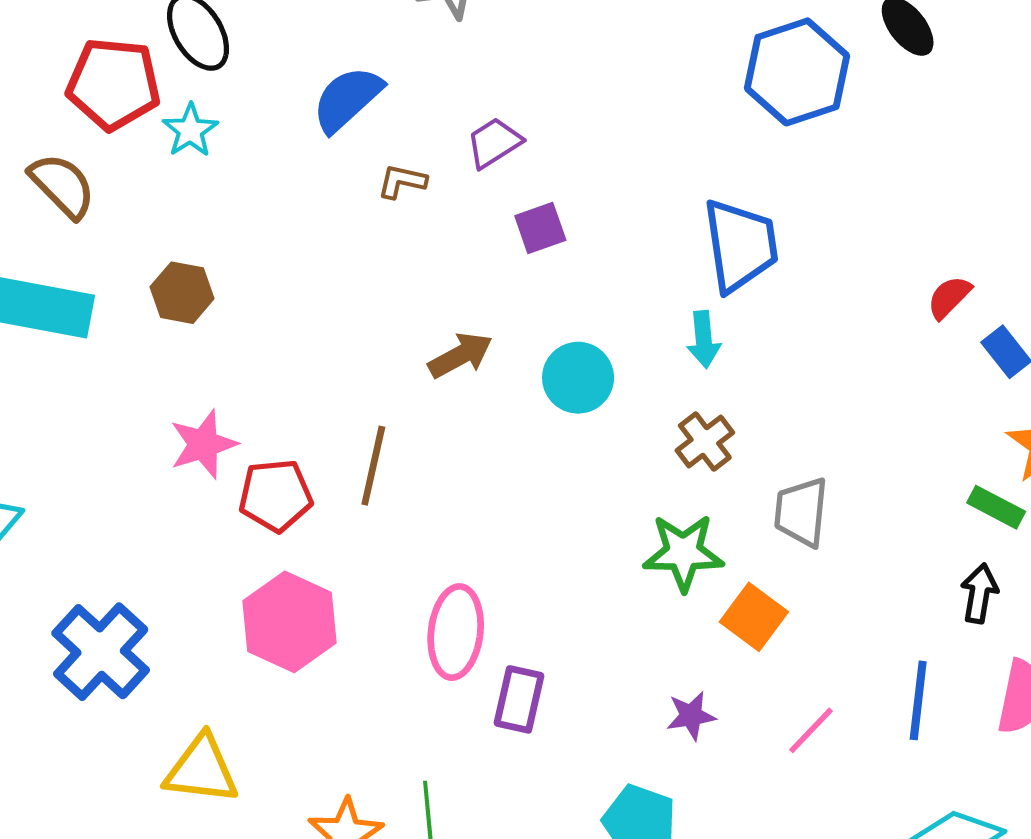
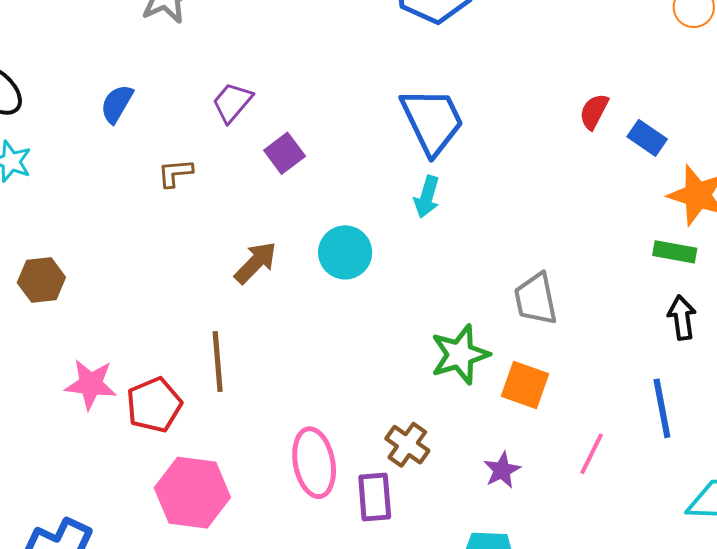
blue semicircle: (347, 99) -> (117, 104), size x0.7
brown L-shape: (402, 181) -> (175, 173), moved
cyan arrow: (704, 340) -> (427, 197), turned 39
brown cross: (705, 442) -> (407, 445), moved
pink star: (203, 444) -> (91, 384), turned -30

